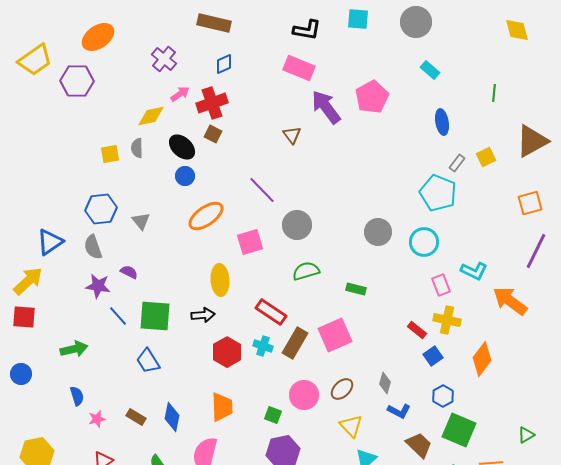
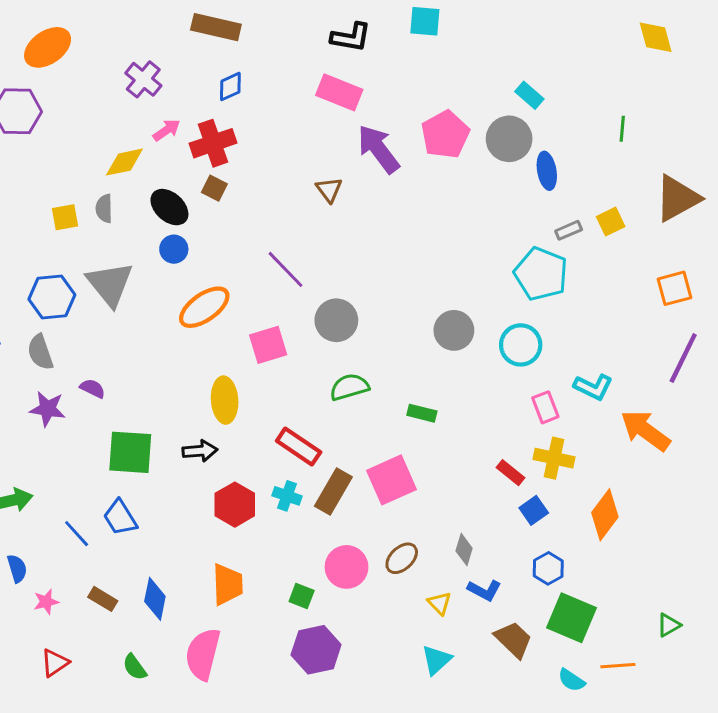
gray circle: (416, 22) -> (509, 139), moved
gray rectangle: (457, 163) -> (569, 230), turned 30
gray triangle: (141, 221) -> (110, 284), moved, size x1.8
blue line: (118, 316) -> (77, 534), moved
yellow triangle: (351, 426) -> (439, 603), moved, size x0.7

